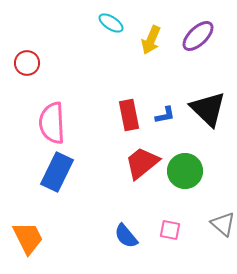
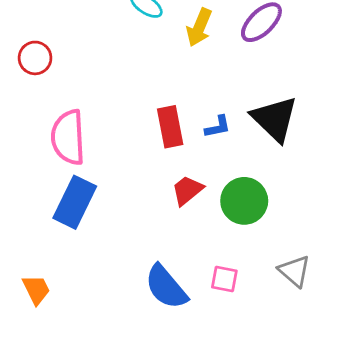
red trapezoid: (142, 163) -> (187, 190), size x0.7
blue semicircle: (126, 236) -> (166, 287), size x1.4
orange trapezoid: (28, 238) -> (36, 290), size x0.7

